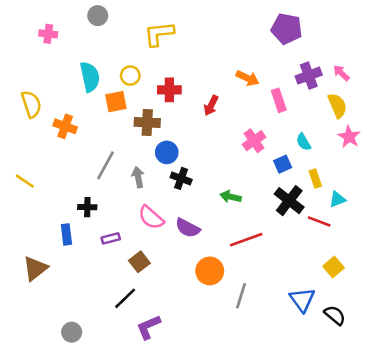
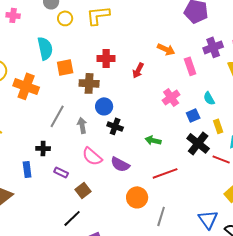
yellow circle: (130, 76) -> (65, 18), moved
orange cross: (65, 126) -> (26, 86), size x1.4
purple rectangle: (111, 238) -> (61, 172), turned 40

